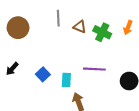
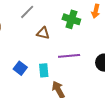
gray line: (58, 18) -> (27, 12), turned 56
brown triangle: (80, 27) -> (43, 33), moved

